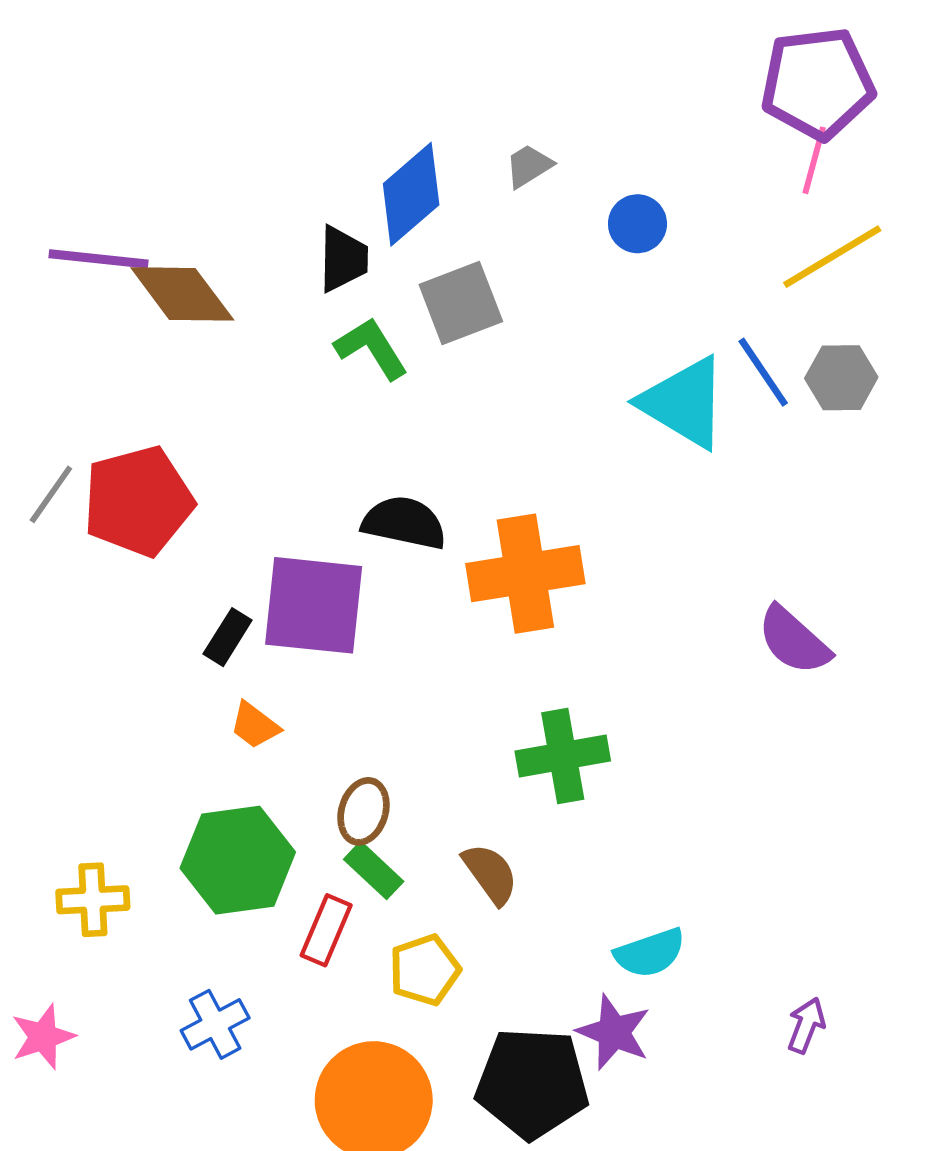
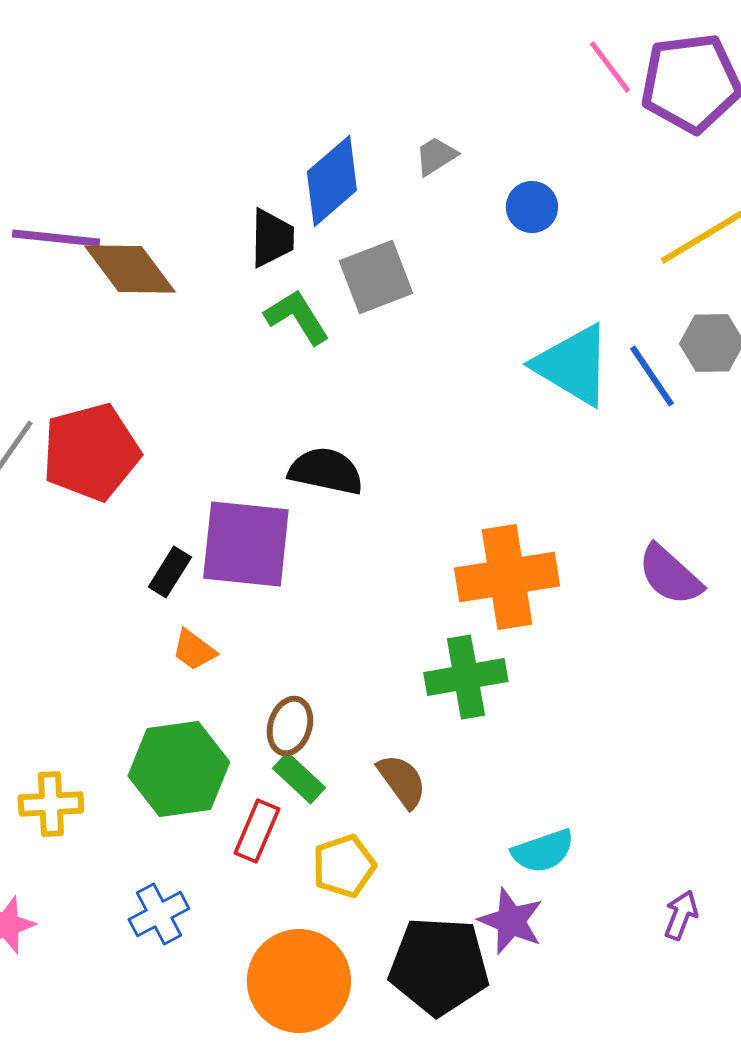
pink line: (814, 160) -> (610, 67), moved, turned -52
blue line: (763, 372) -> (652, 376), moved
orange cross: (525, 574) -> (507, 577), moved

